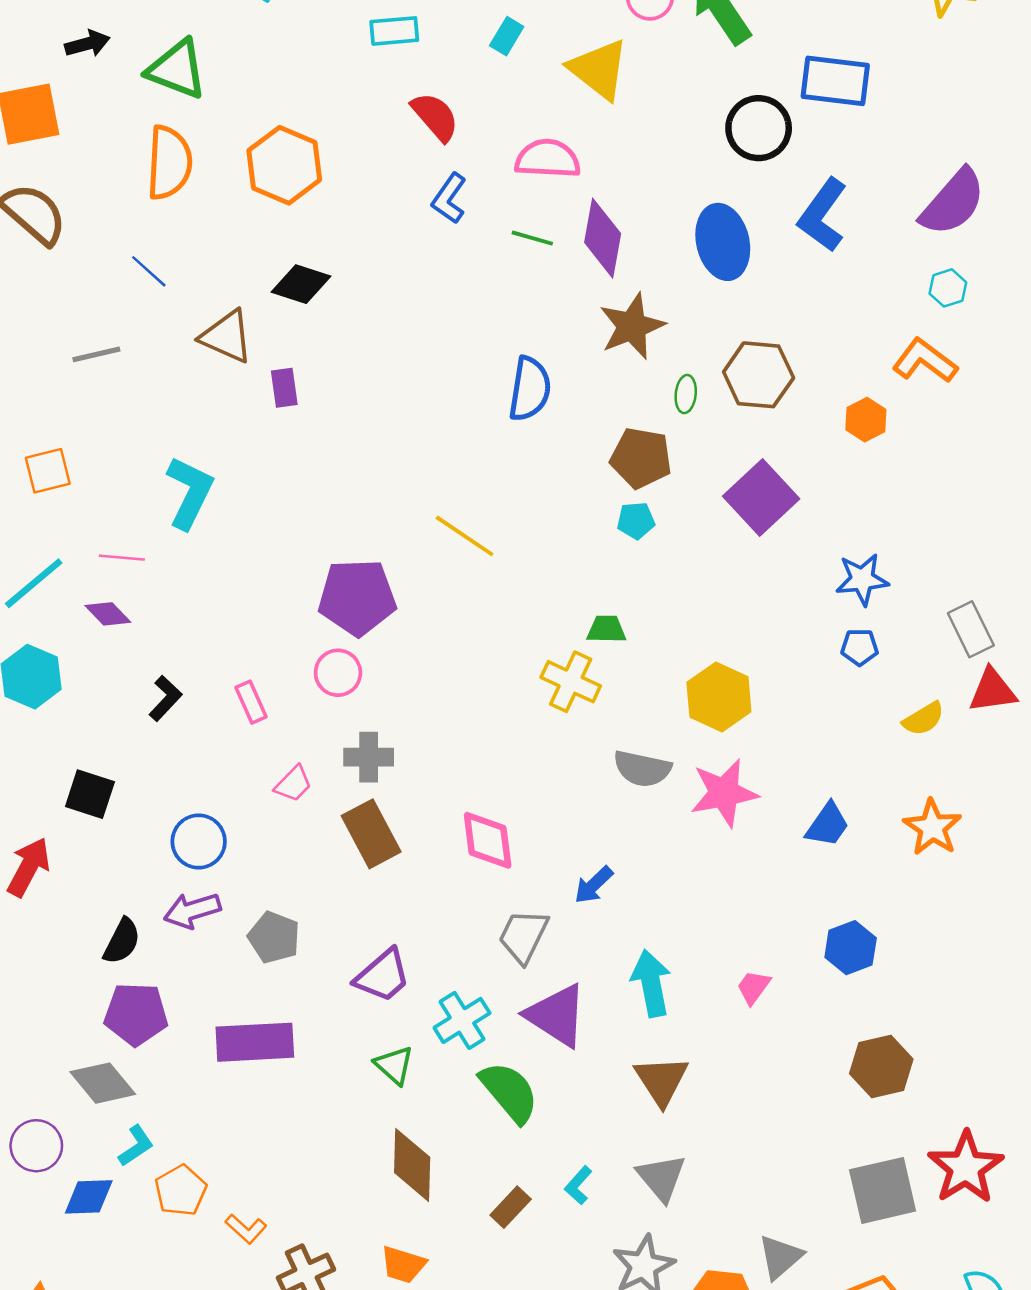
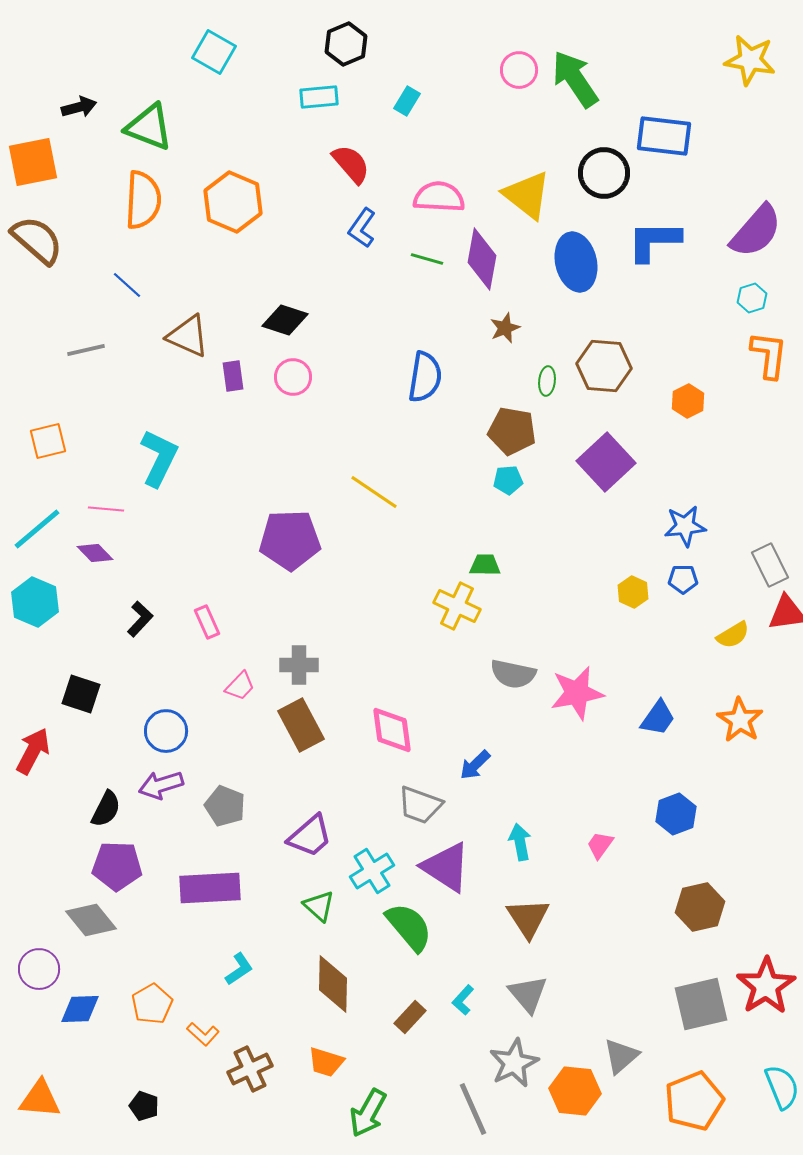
yellow triangle: (599, 69) -> (527, 195), moved
blue L-shape: (822, 215) -> (654, 241), turned 54
black diamond: (301, 284) -> (285, 320), moved
brown star: (632, 326) -> (505, 328), size x0.6
orange L-shape: (925, 361) -> (769, 355), moved, turned 60
pink circle: (338, 673) -> (293, 377), moved
yellow hexagon: (719, 697) -> (633, 592), moved, size x0.6
gray trapezoid: (523, 936) -> (420, 805), turned -96
cyan arrow: (651, 983) -> (520, 842), size x0.7
cyan L-shape: (136, 1146) -> (239, 969), moved

